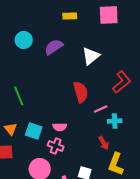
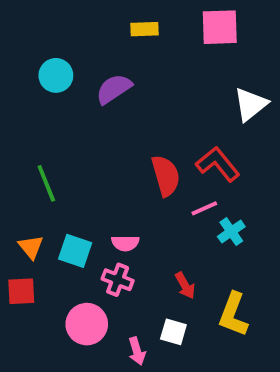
white triangle: (91, 56) -> (251, 104), moved
red L-shape: (122, 82) -> (218, 164), moved, turned -90
cyan cross: (115, 121) -> (231, 232), turned -32
red arrow: (104, 143) -> (185, 286), moved

